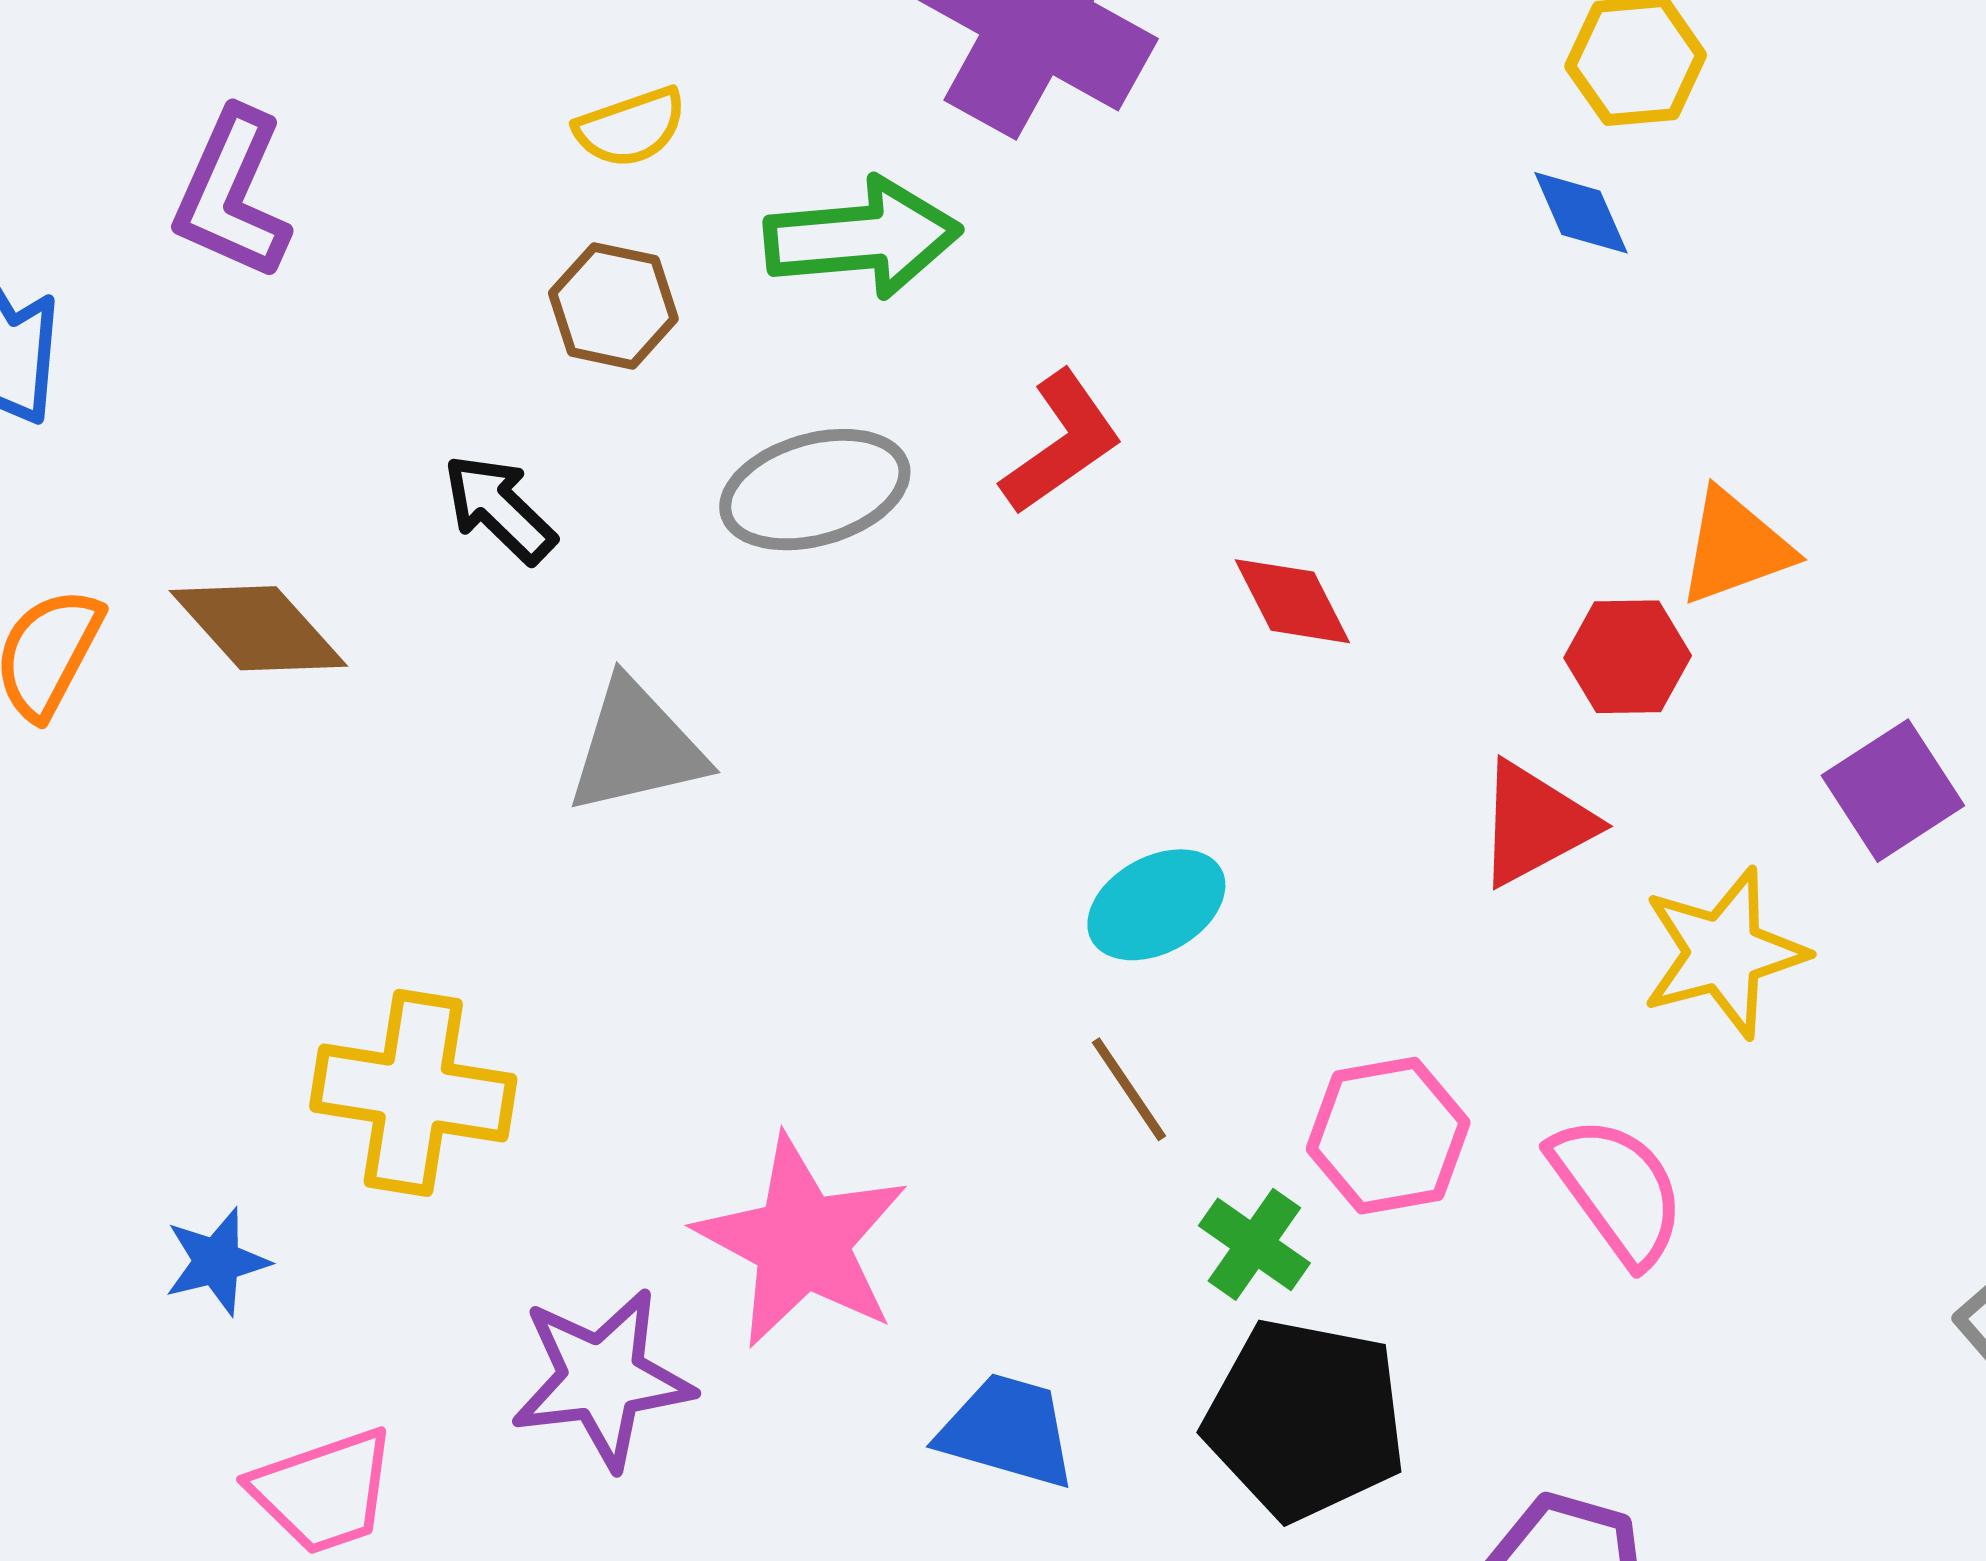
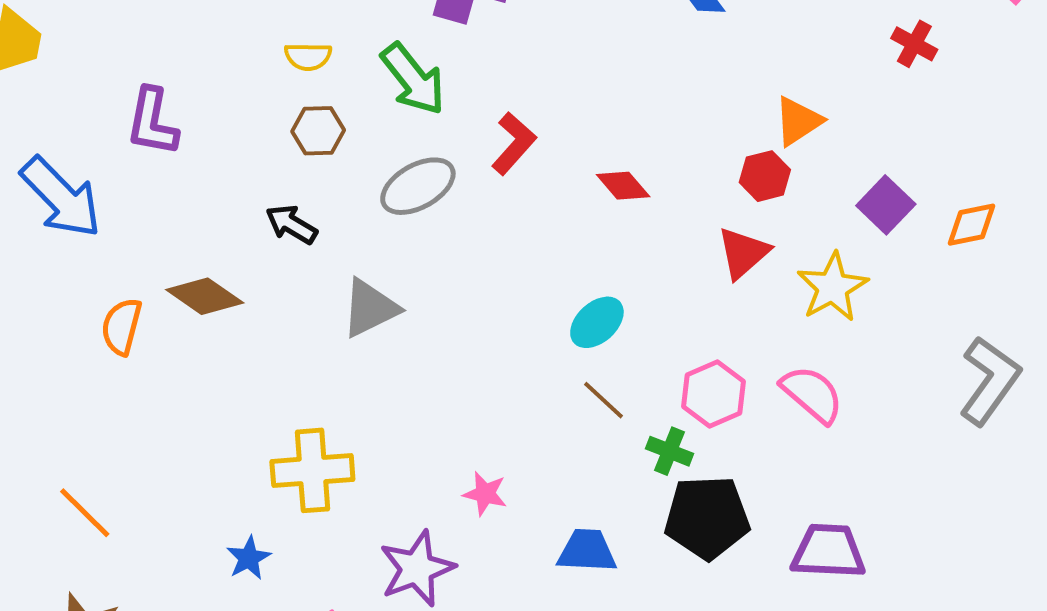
yellow semicircle: (631, 127) -> (308, 56), turned 33
green arrow: (863, 238) -> (413, 79), turned 70
pink star: (802, 1242) -> (485, 494), size x0.5

